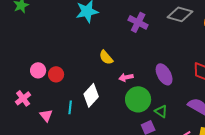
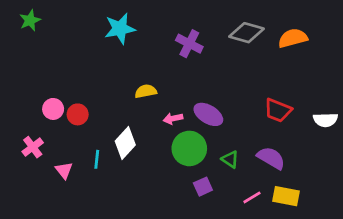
yellow semicircle: (106, 57) -> (146, 91), turned 119
purple ellipse: (164, 74) -> (208, 114), moved, turned -30
green triangle: (161, 111) -> (230, 159), moved

